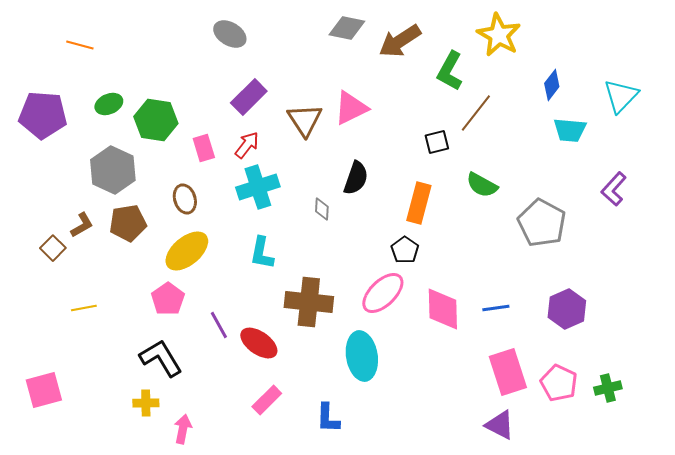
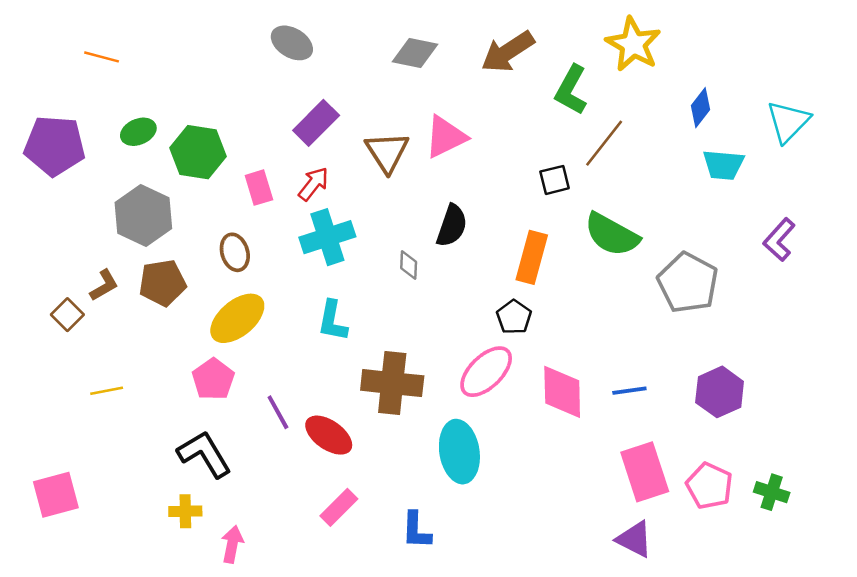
gray diamond: (347, 28) -> (415, 53), moved
green semicircle: (482, 185) -> (612, 235), size x1.4
green cross: (608, 388) -> (772, 492), turned 32

